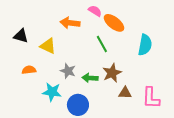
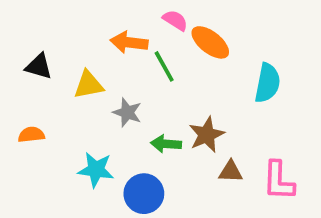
green line: (102, 44) -> (164, 66), moved
yellow triangle: (48, 46) -> (89, 85), turned -36
orange semicircle: (29, 70) -> (31, 135), moved
gray star: (68, 71) -> (127, 113), moved

